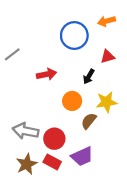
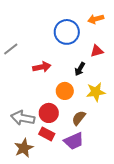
brown semicircle: (89, 121) -> (79, 118), moved
red circle: (54, 139) -> (49, 113), moved
red rectangle: (52, 162) -> (47, 134), moved

